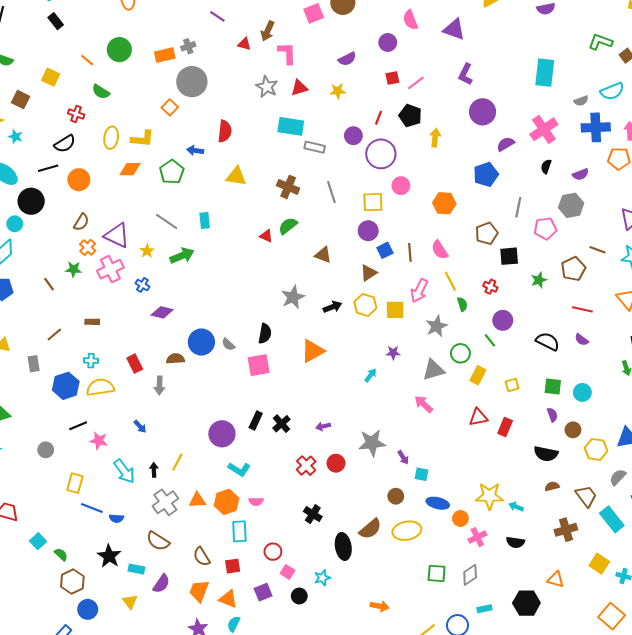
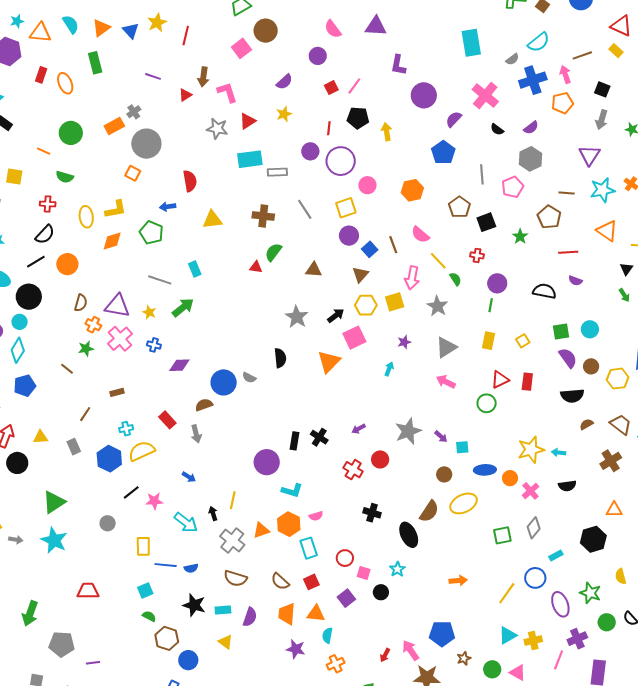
red triangle: (244, 44) -> (185, 95), turned -32
black semicircle: (546, 167) -> (497, 129), turned -56
green line: (490, 340) -> (491, 305), turned 64
green circle: (460, 353) -> (487, 403), moved
pink square: (259, 365) -> (354, 338), moved
purple semicircle: (552, 415) -> (568, 358), size x1.5
cyan square: (38, 541) -> (145, 590), moved, turned 35

